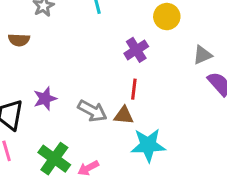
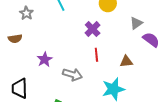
purple star: (45, 99) -> (45, 59), moved
brown triangle: (124, 115) -> (126, 62), moved

